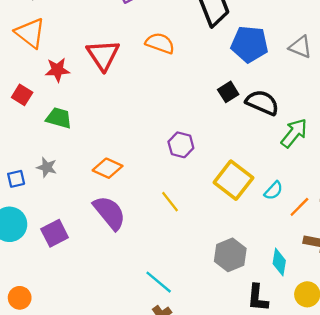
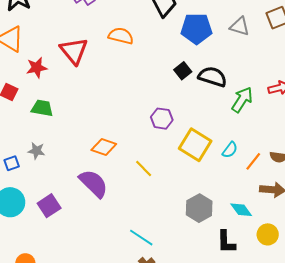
purple hexagon: (181, 145) -> (162, 119), moved
orange diamond: (108, 168) -> (104, 147), moved
cyan diamond: (279, 262) -> (241, 210), turned -40

